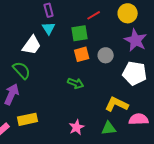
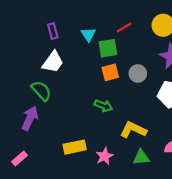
purple rectangle: (49, 10) -> (53, 31), moved
cyan triangle: (49, 28) -> (88, 34), moved
yellow L-shape: (117, 104) -> (133, 130), moved
yellow rectangle: (28, 119) -> (75, 147), moved

